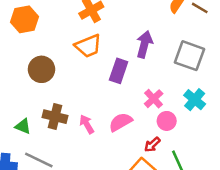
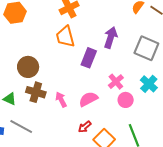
orange trapezoid: (88, 46) -> (65, 37), turned 95
brown circle: (41, 69) -> (28, 67), moved
red arrow: (152, 145) -> (85, 127), moved

